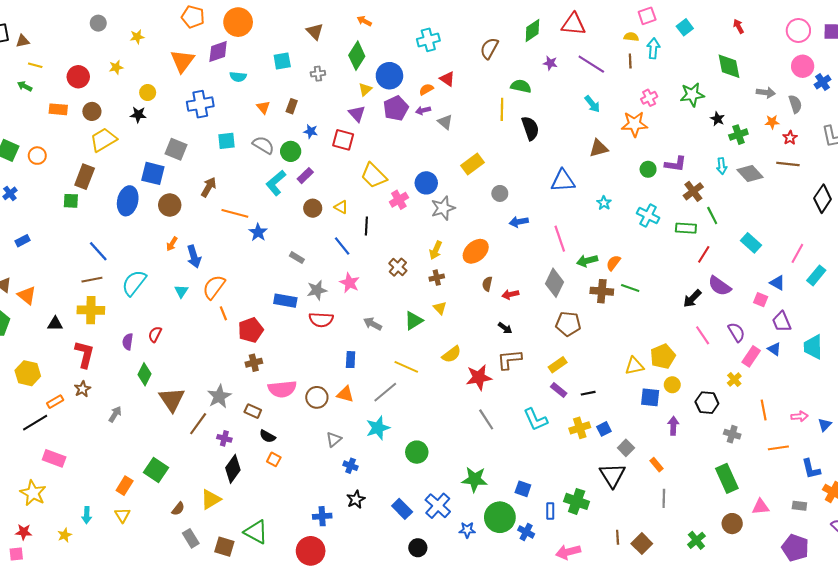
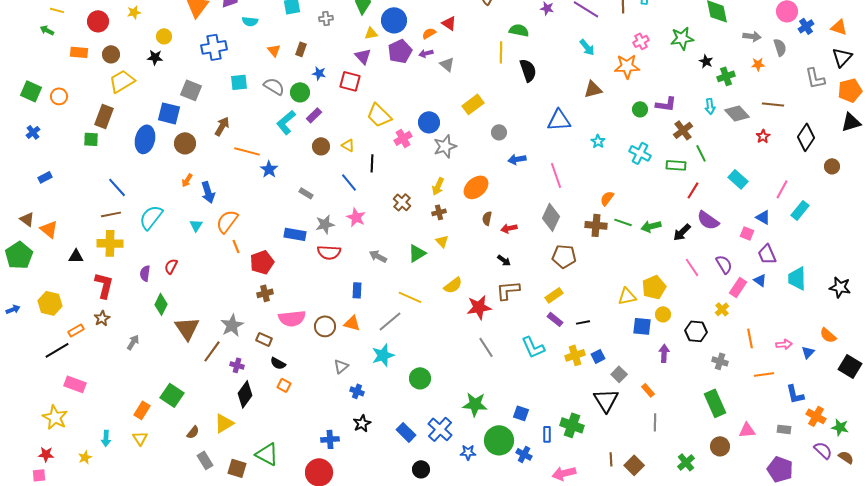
yellow triangle: (365, 89) -> (371, 33), turned 32
red star: (790, 138) -> (763, 136), moved
green arrow: (587, 261) -> (651, 226), moved

